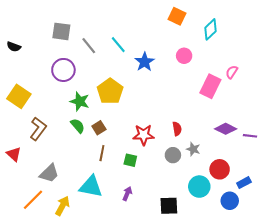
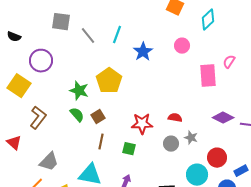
cyan line: (118, 45) -> (117, 35), turned 60
purple circle: (63, 70) -> (41, 61), moved
pink rectangle: (210, 86) -> (208, 76), turned -30
red semicircle: (177, 129) -> (175, 118), turned -72

